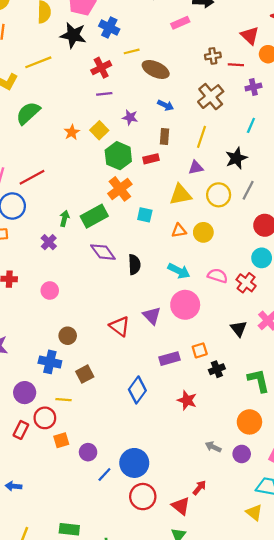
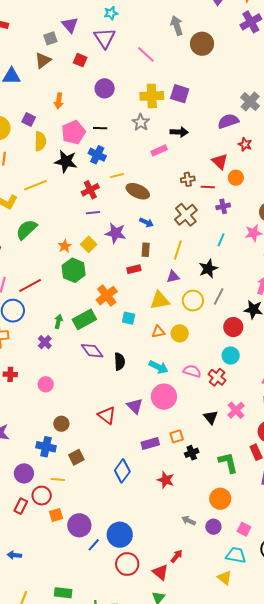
purple star: (130, 117) -> (116, 233), size x1.5
green hexagon: (118, 156) -> (74, 270), moved
purple circle: (88, 452) -> (79, 525), size x1.5

